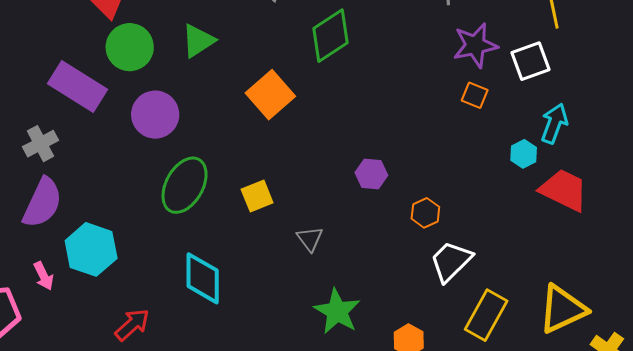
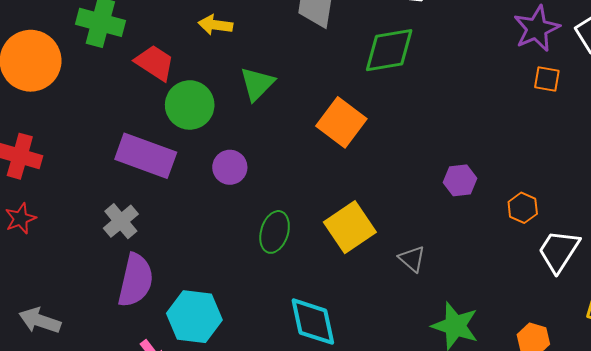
green diamond: (331, 36) -> (389, 50), turned 36
purple circle: (155, 115) -> (230, 167), size x0.7
green ellipse: (185, 185) -> (275, 232), size x0.7
yellow square: (257, 196) -> (350, 227), size x1.5

